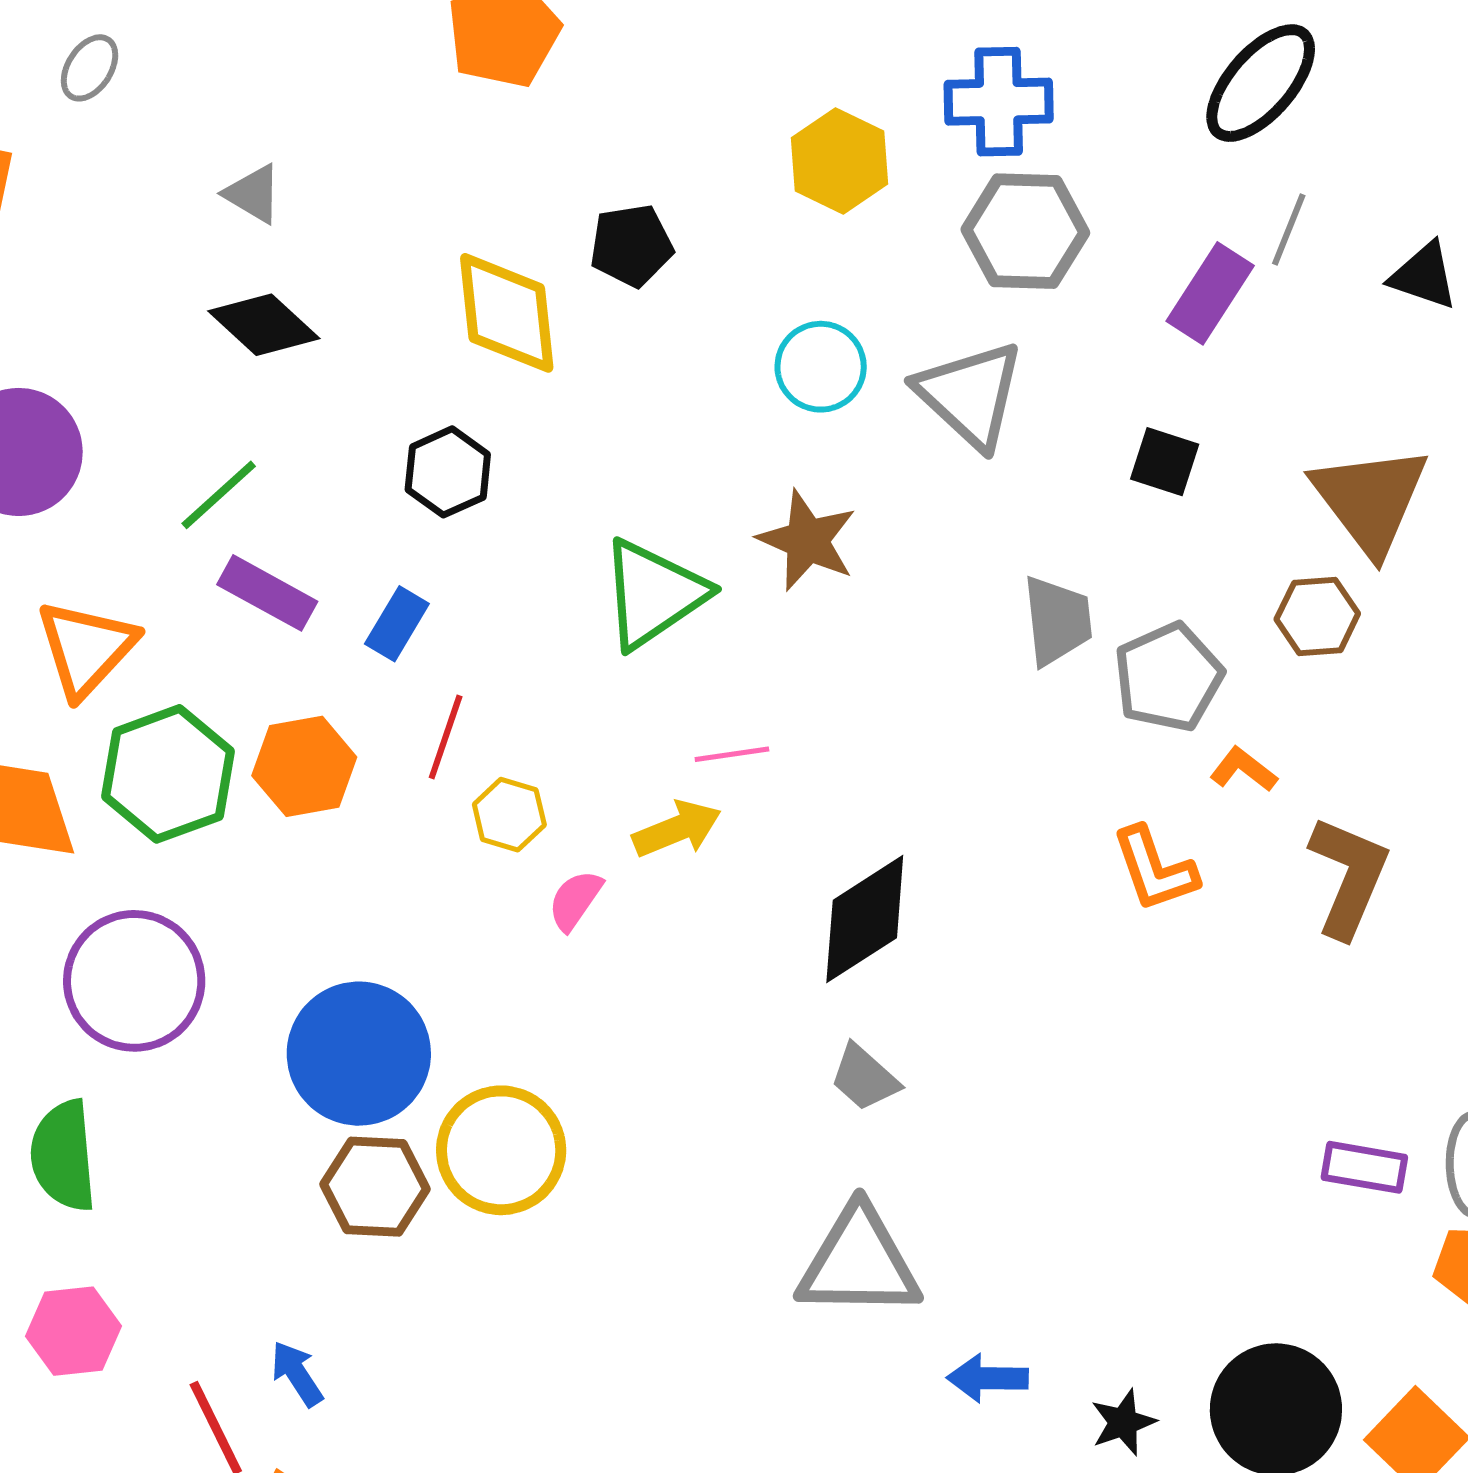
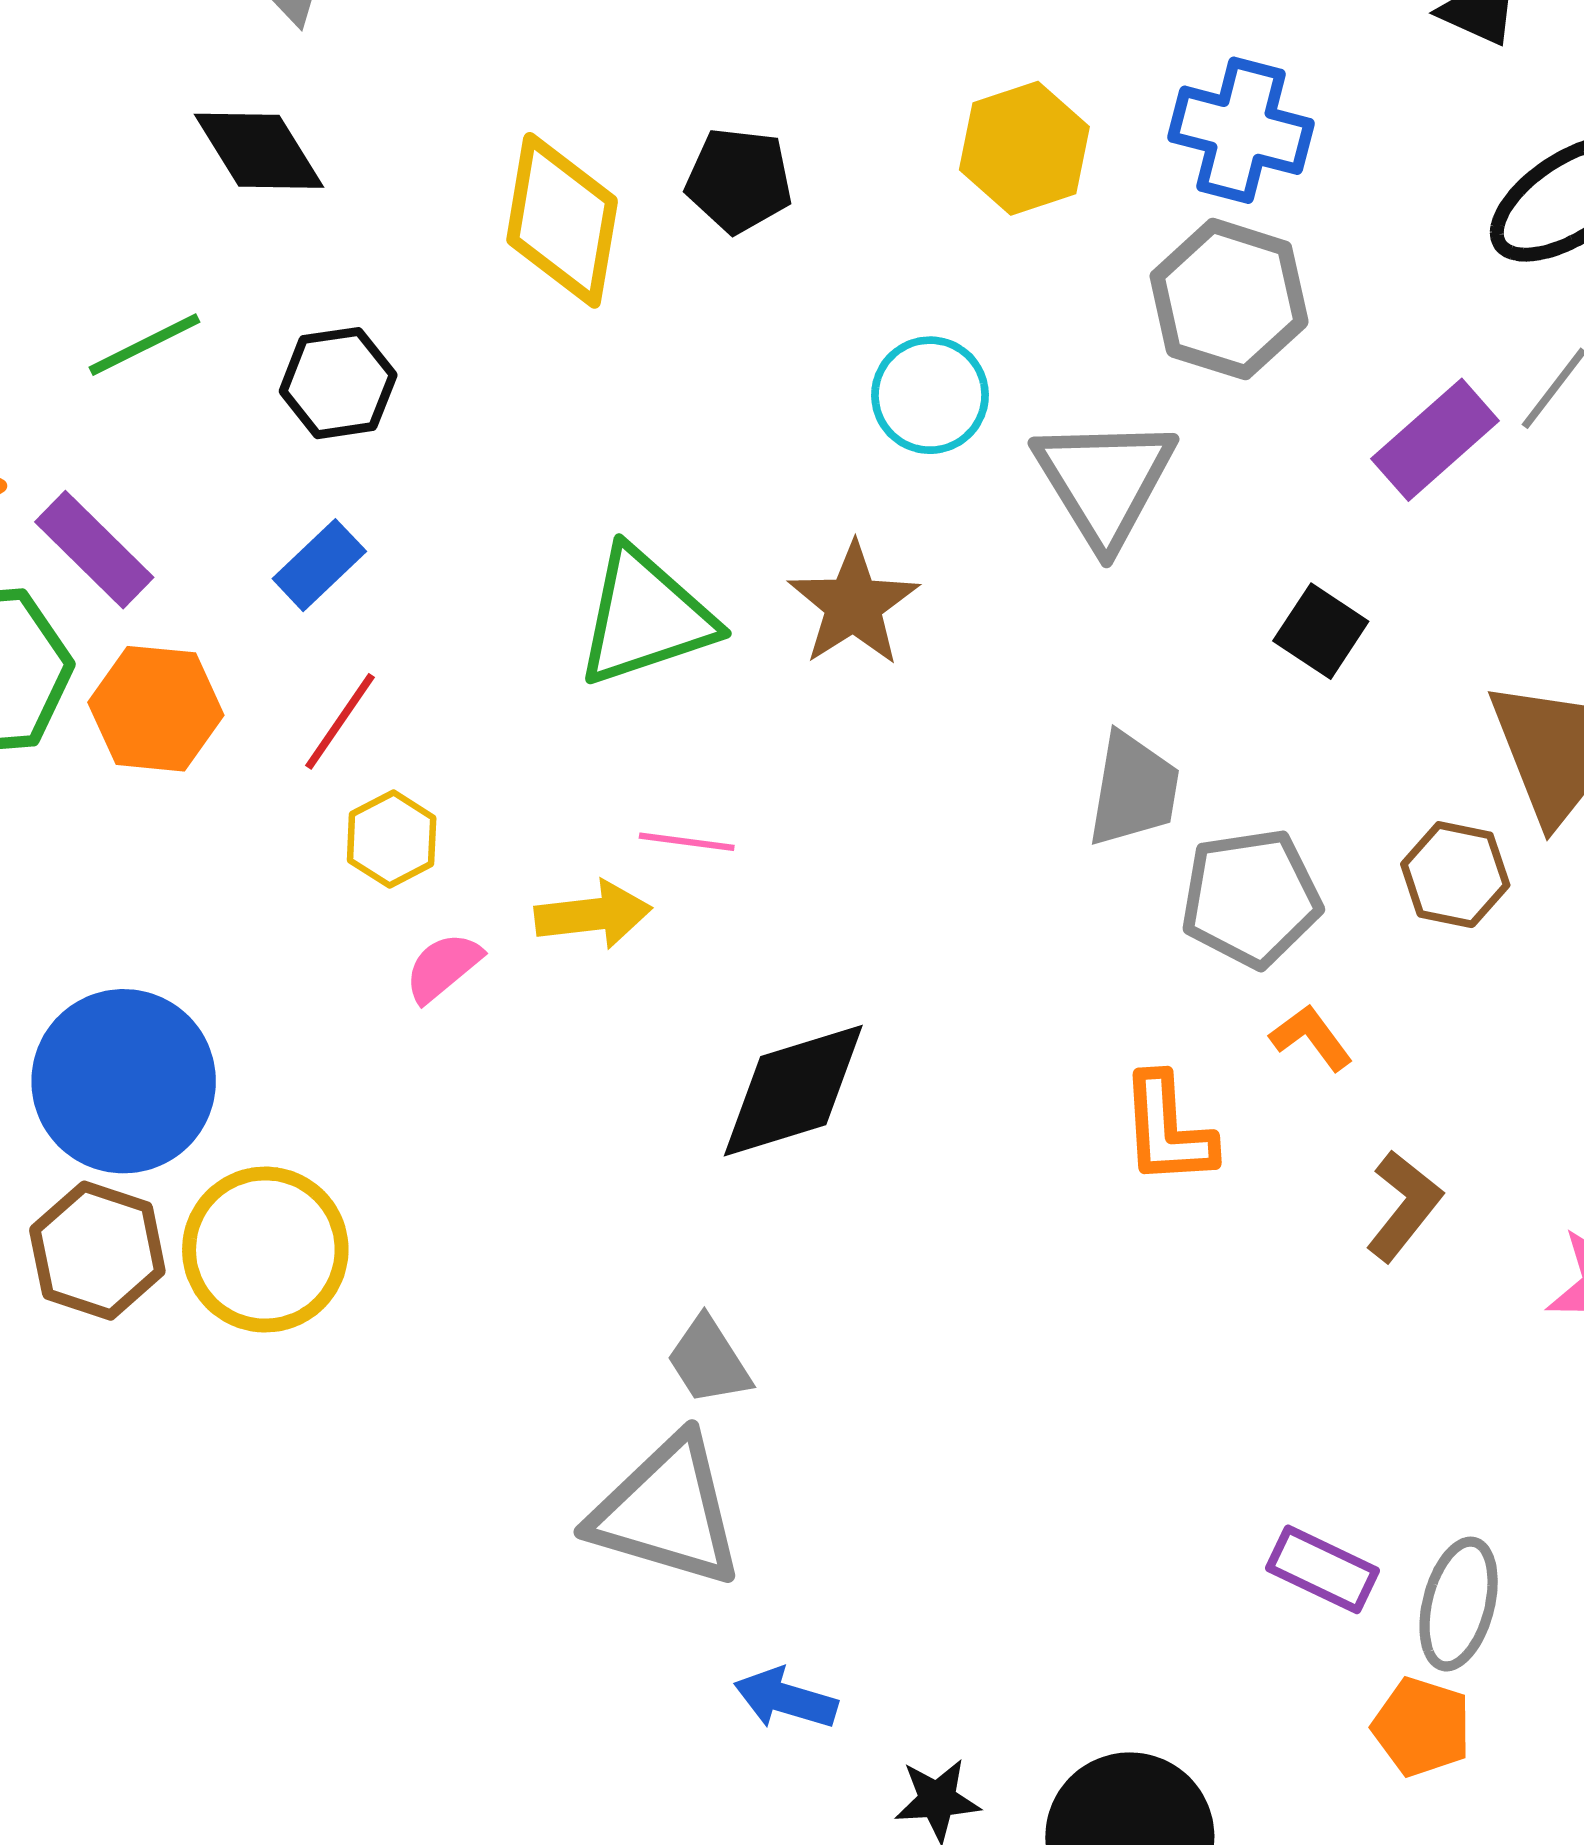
black hexagon: (448, 472) -> (338, 383), moved
purple rectangle: (267, 593) -> (94, 550), moved
brown L-shape: (1349, 877) -> (1404, 1206), size x0.7
gray trapezoid: (864, 1078) -> (709, 1361), moved

